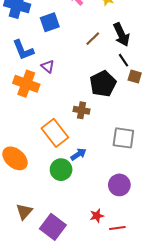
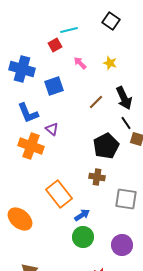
brown cross: (81, 110) -> (97, 177), moved
green circle: (61, 170) -> (83, 237), moved

